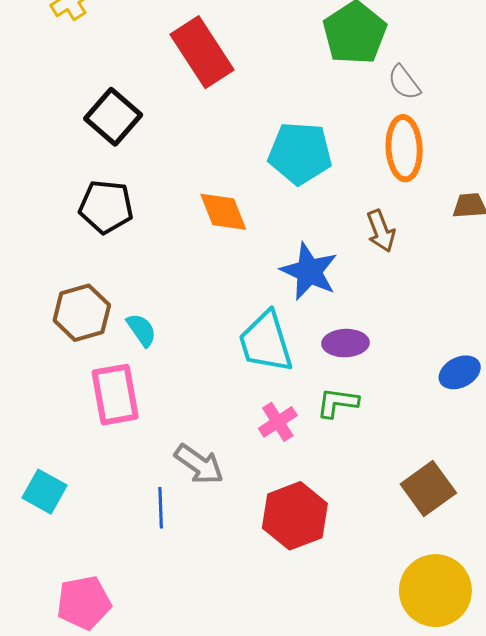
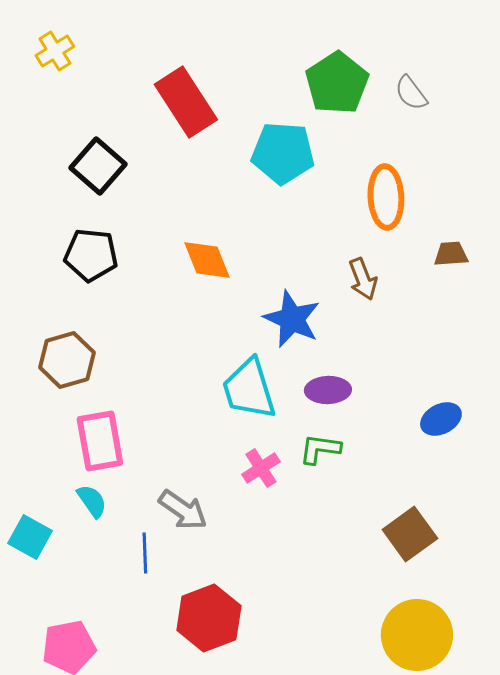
gray semicircle: (404, 82) -> (411, 93), moved
cyan pentagon: (300, 153) -> (283, 153), moved
cyan semicircle: (141, 330) -> (92, 501), moved
red hexagon: (295, 516) -> (209, 618), moved

